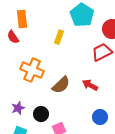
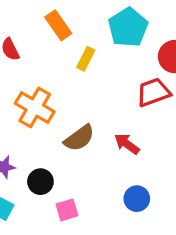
orange rectangle: (22, 19) -> (58, 25), moved, turned -36

